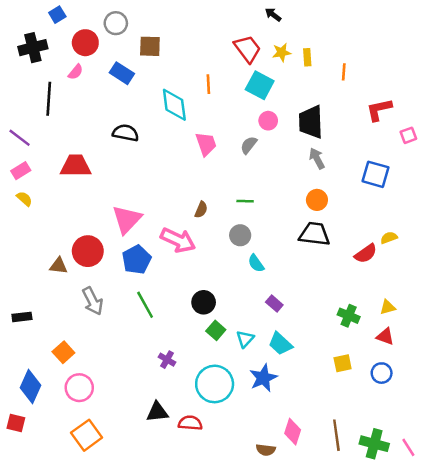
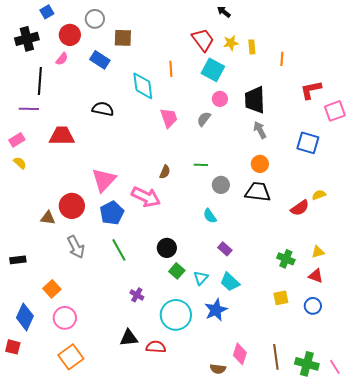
pink square: (408, 135) -> (335, 111), size x1.5
purple line: (20, 138) -> (29, 109), moved, turned -36
gray circle: (240, 235) -> (221, 185), moved

